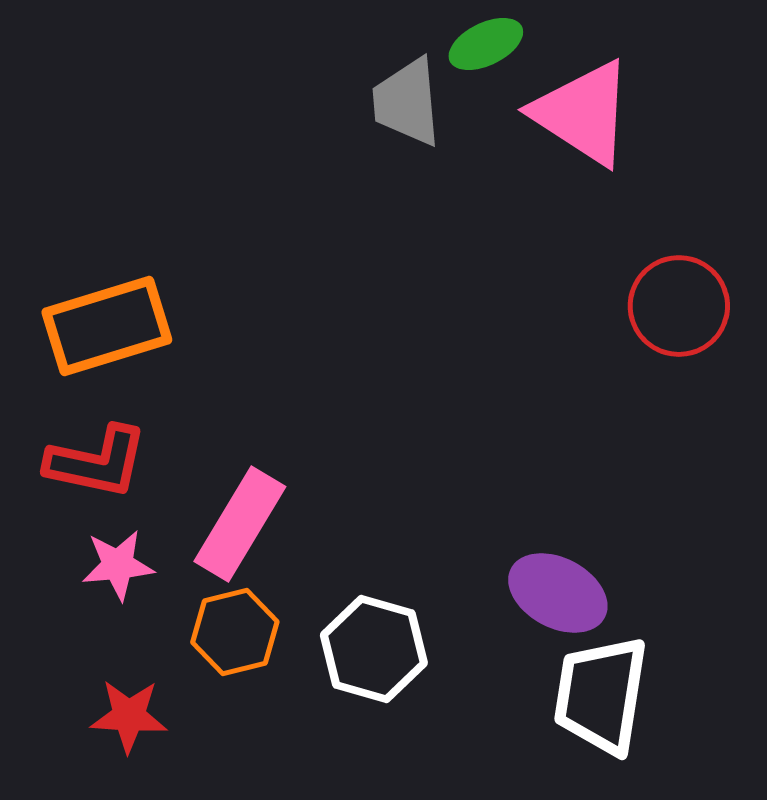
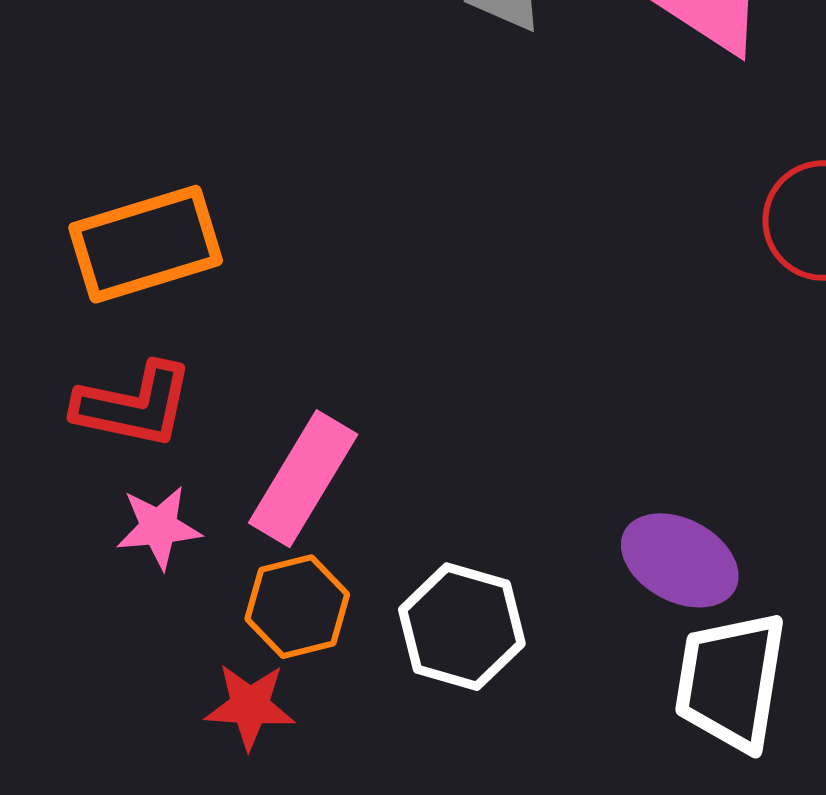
red star: (129, 716) -> (250, 706), moved

